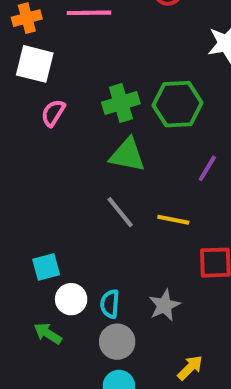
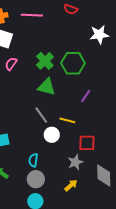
green cross: (121, 103) -> (45, 61), turned -30
white circle: (71, 299) -> (52, 135), moved
gray star: (165, 305) -> (75, 162), moved
yellow arrow: (190, 368) -> (71, 185), moved

